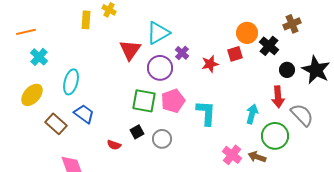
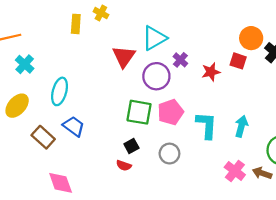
red square: (235, 54) -> (238, 61), turned 35
cyan arrow: (252, 114) -> (241, 126), moved
gray circle: (162, 139) -> (169, 154), moved
red semicircle: (114, 145) -> (124, 166), moved

